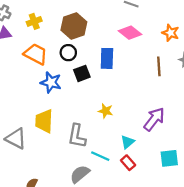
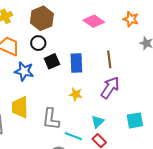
blue rectangle: (107, 58) -> (76, 63), moved
brown line: (159, 66) -> (109, 59), moved
purple arrow: (154, 119) -> (110, 88), moved
cyan square: (169, 158) -> (135, 120), moved

